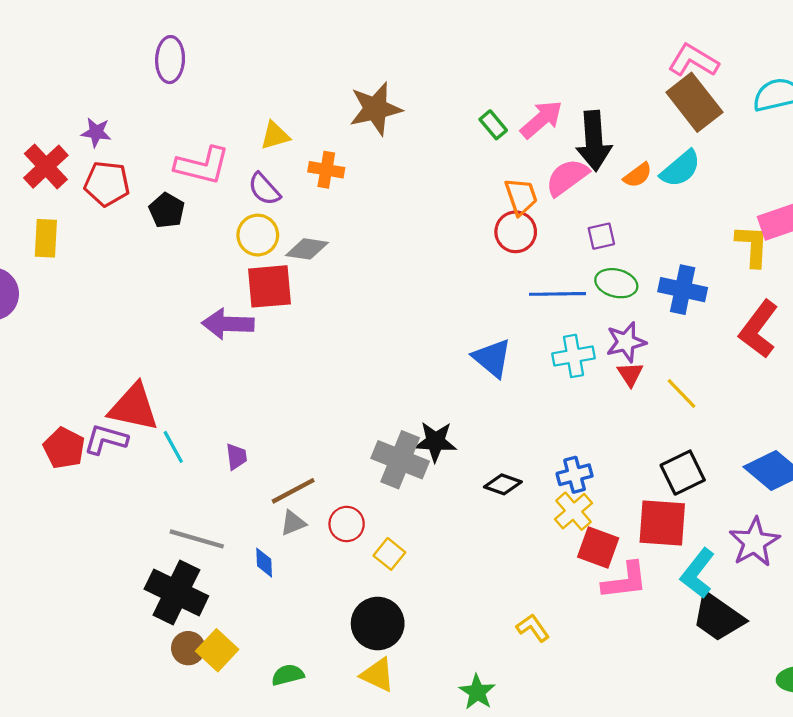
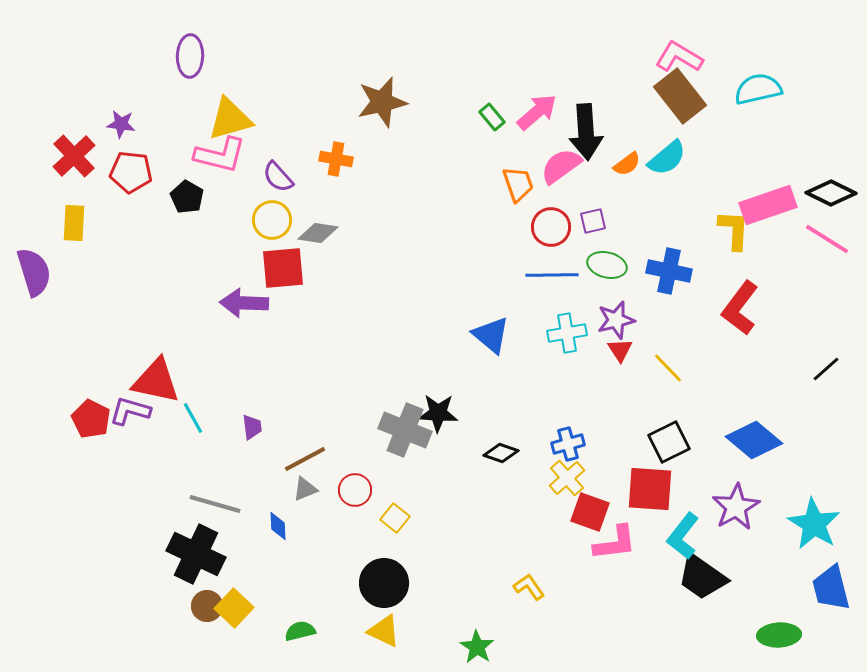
yellow triangle: (275, 136) -> (230, 119), moved, size x1.6
red circle: (516, 232) -> (551, 227), moved

